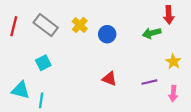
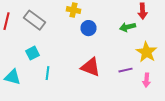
yellow cross: (80, 25) -> (74, 10), moved, turned -32
yellow star: (173, 62) -> (146, 52), size x1.5
red triangle: (109, 79) -> (90, 67), size x1.5
cyan line: (41, 100) -> (48, 73), moved

